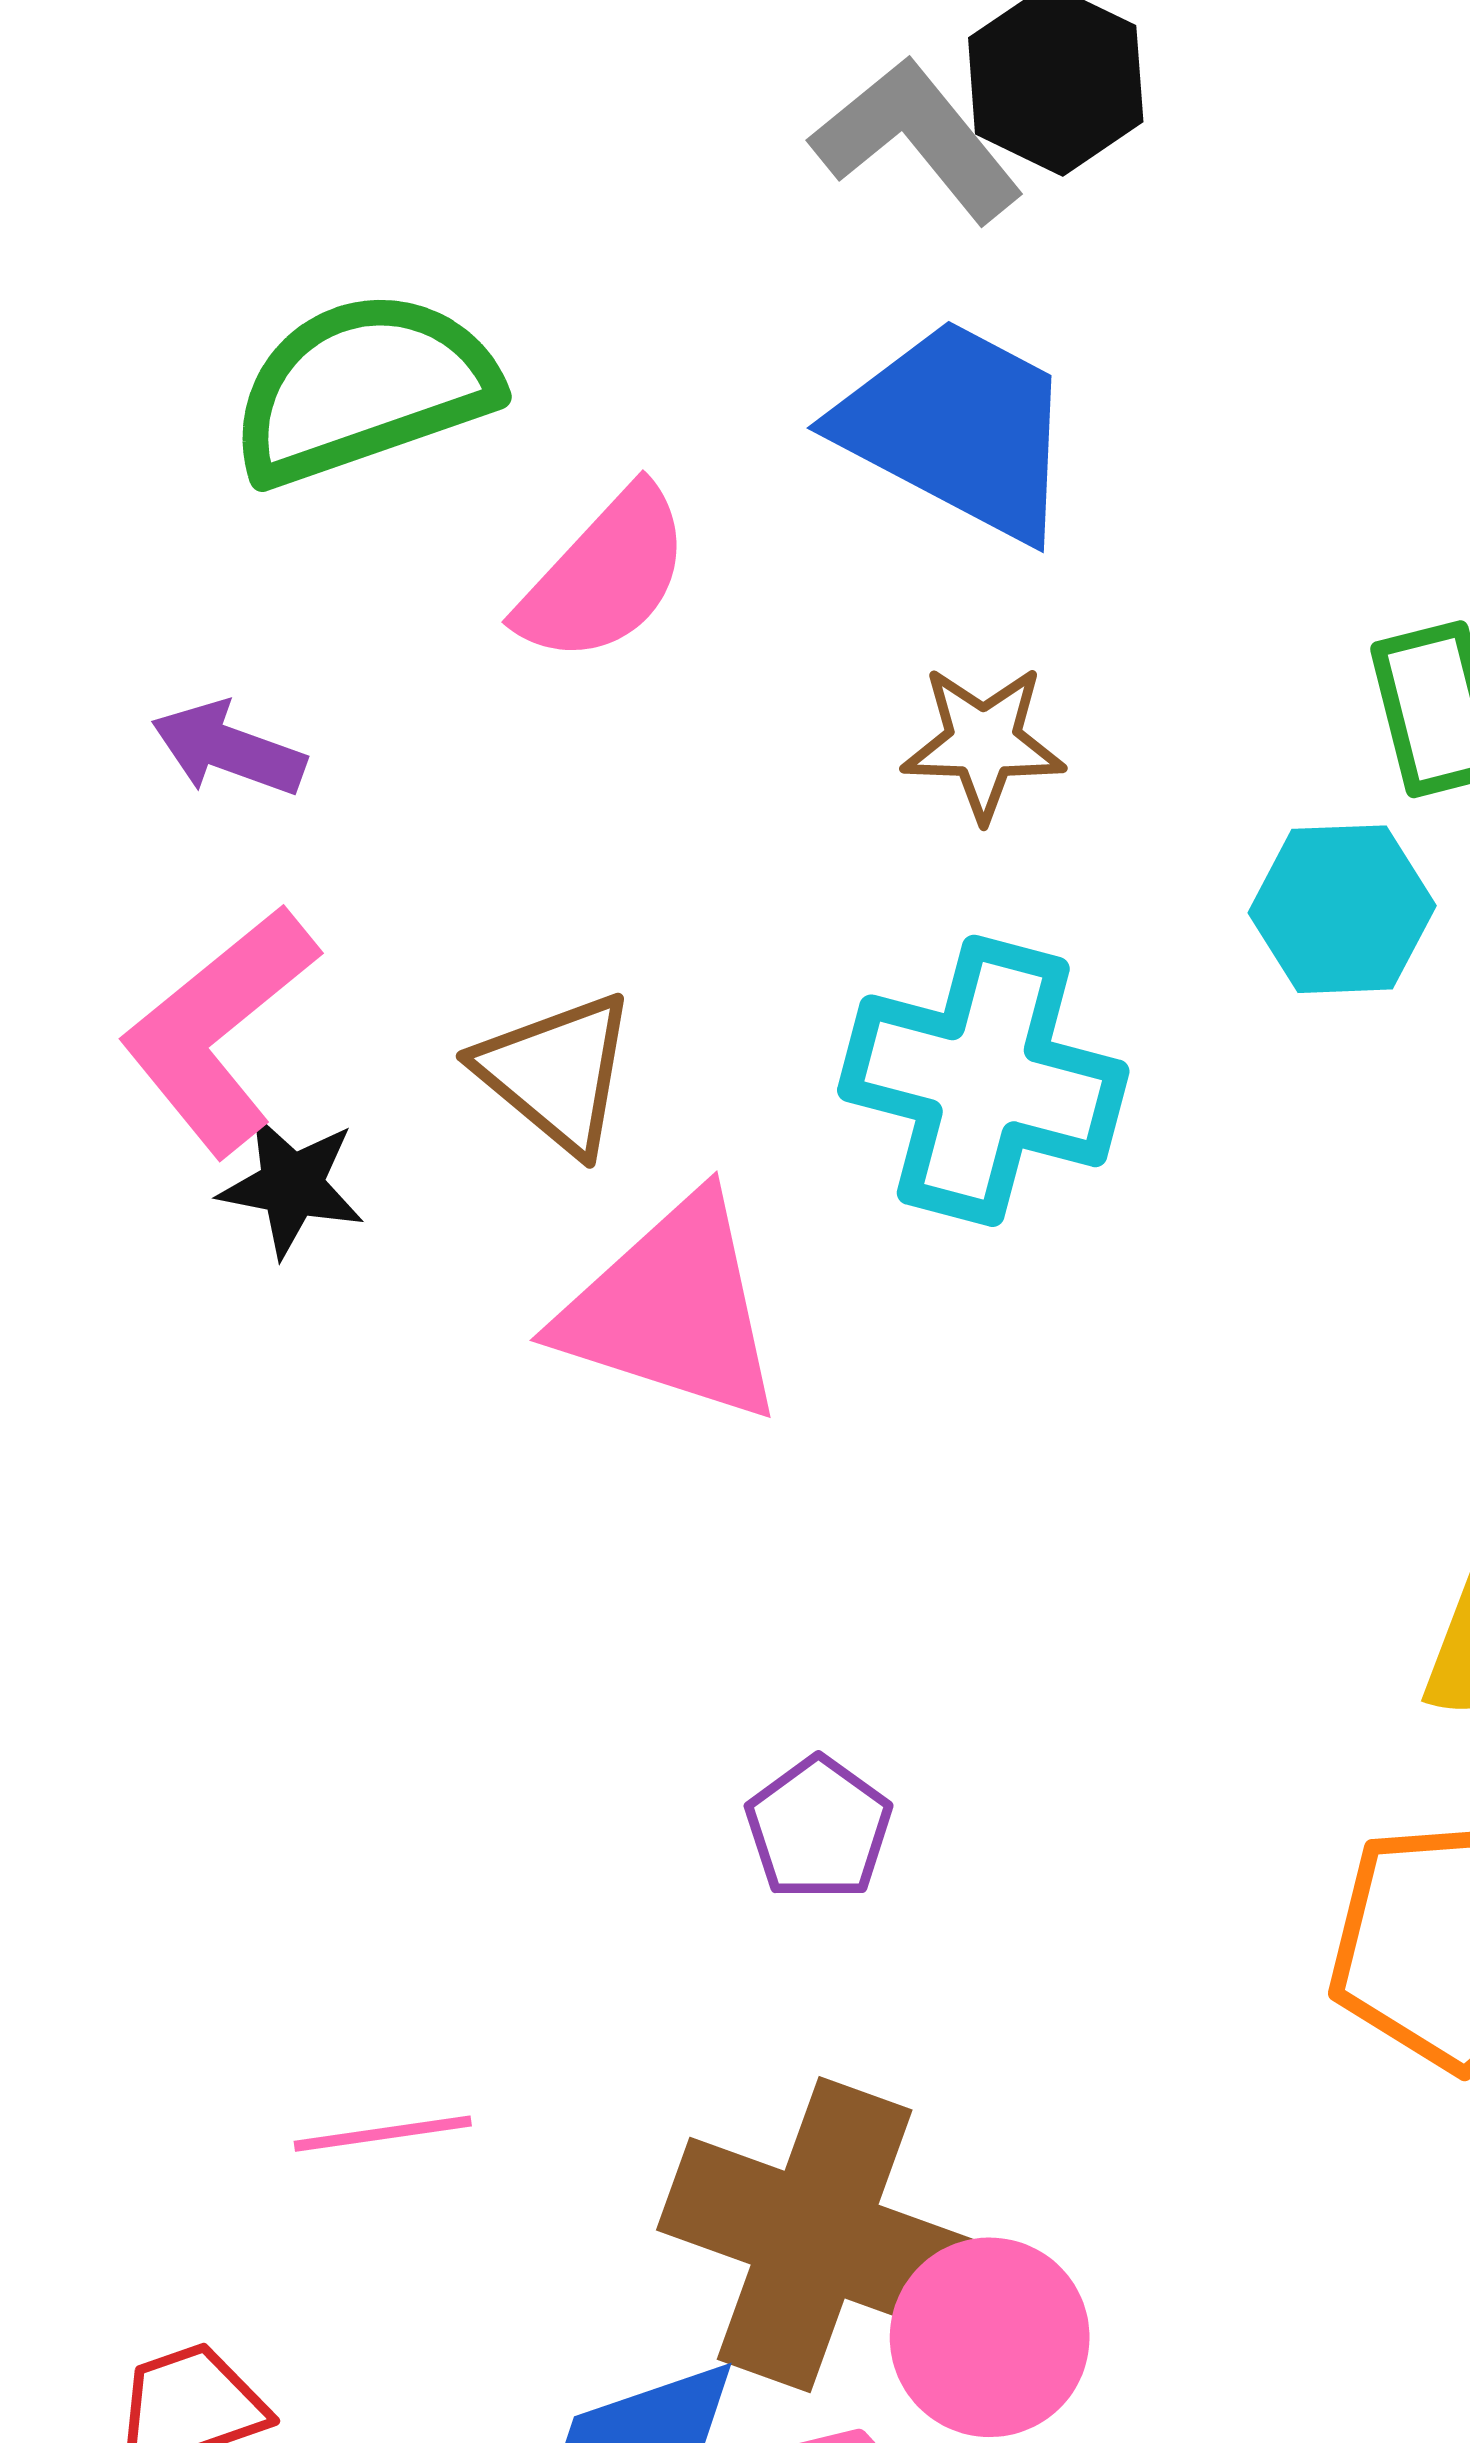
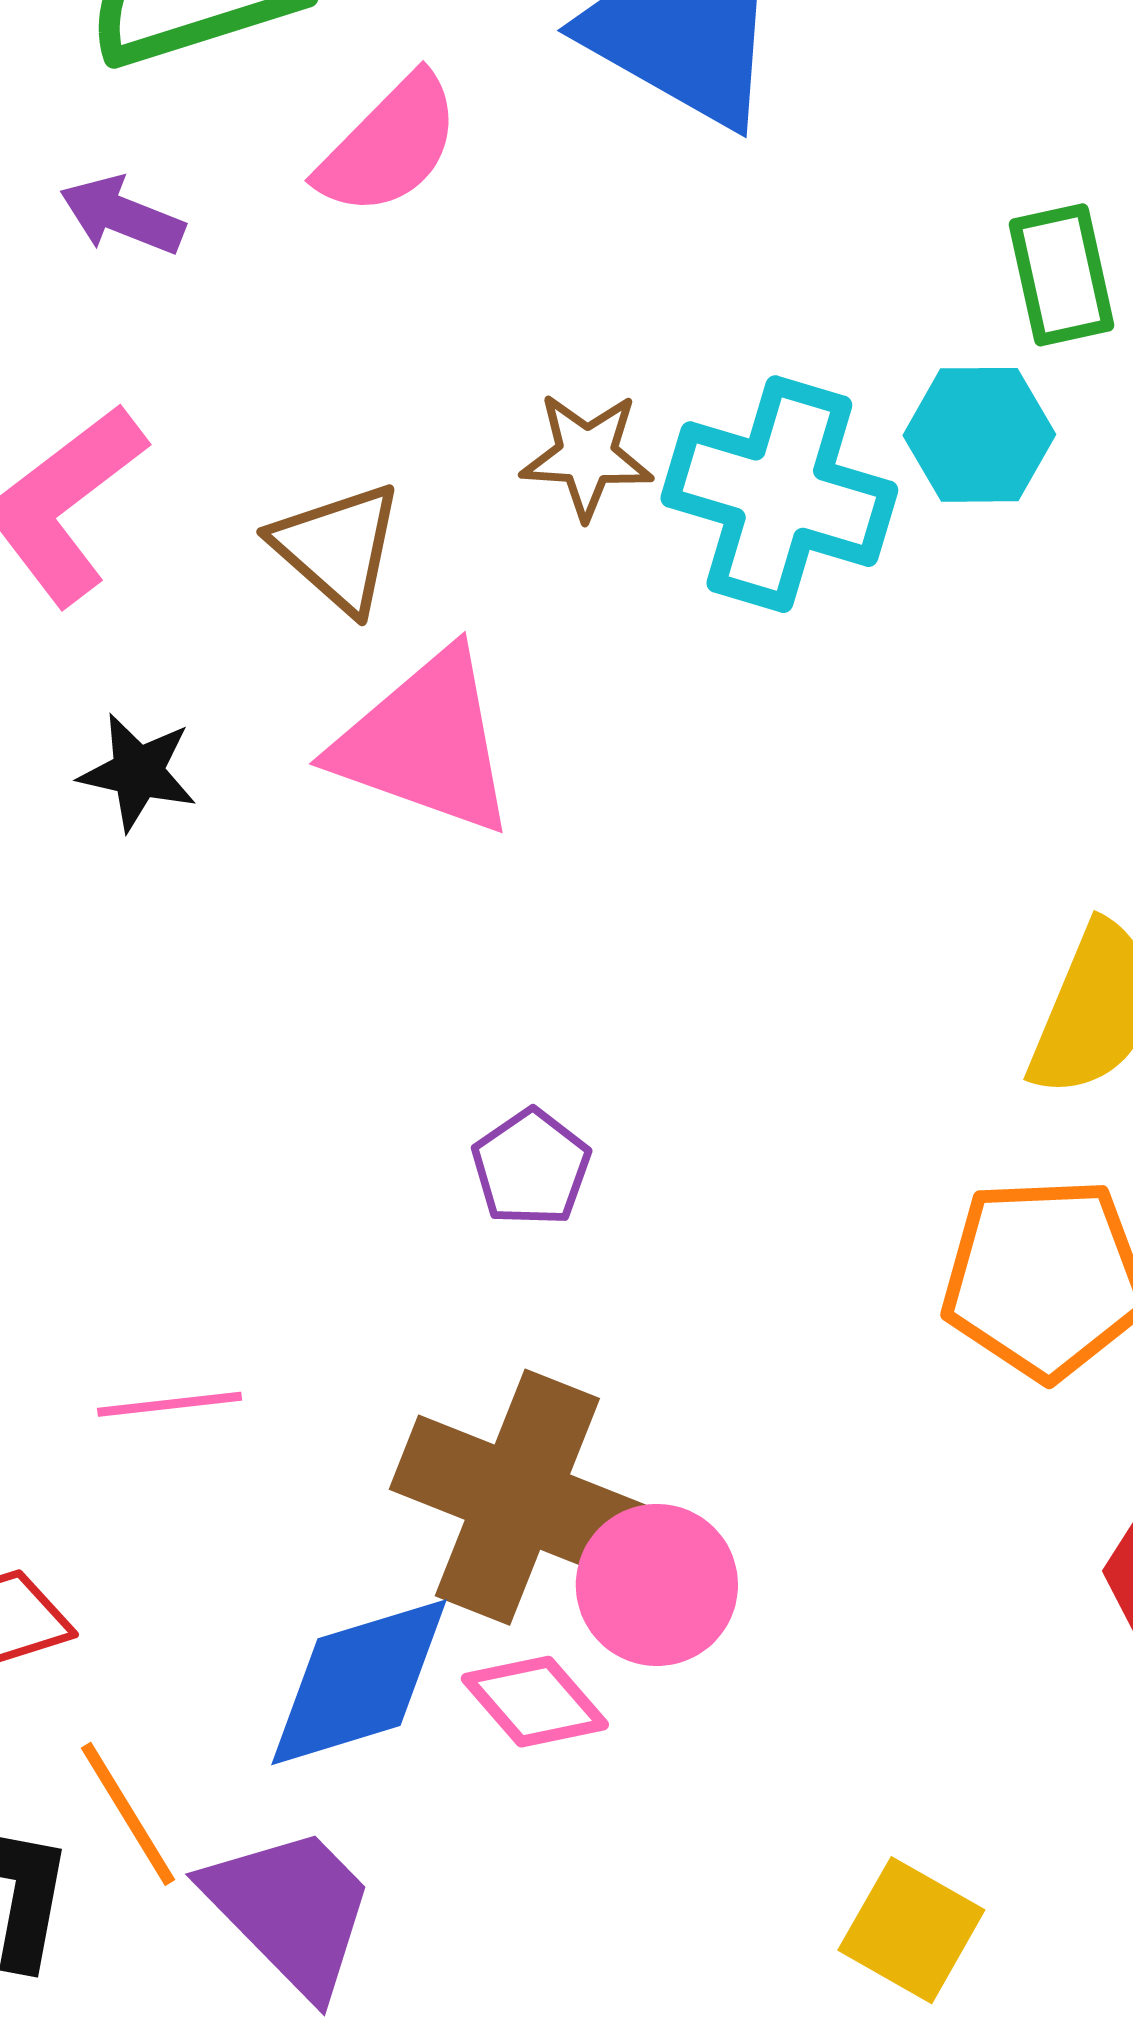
brown star: (983, 743) -> (587, 456), moved
purple arrow: (228, 749) -> (122, 215), moved
cyan cross: (983, 1081) -> (779, 494), moved
black star: (292, 1185) -> (138, 772), moved

